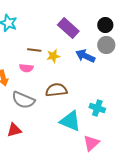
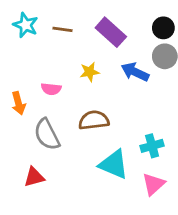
brown line: (34, 50) -> (63, 29), moved
gray semicircle: (23, 100) -> (47, 134), turned 40
cyan cross: (97, 108) -> (152, 146), turned -35
pink triangle: (91, 143) -> (153, 184), moved

